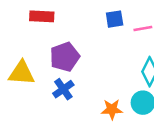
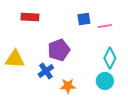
purple pentagon: (65, 57) -> (59, 50), moved
orange star: (112, 109) -> (68, 86), moved

